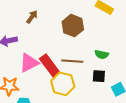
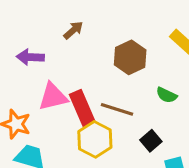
green semicircle: (102, 54) -> (167, 95), moved
black square: (99, 76) -> (151, 141), turned 32

